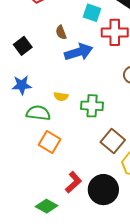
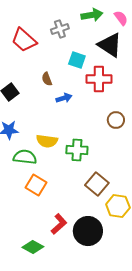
blue arrow: (79, 52) -> (64, 98), size x0.6
yellow semicircle: (61, 96) -> (47, 141), size x1.5

